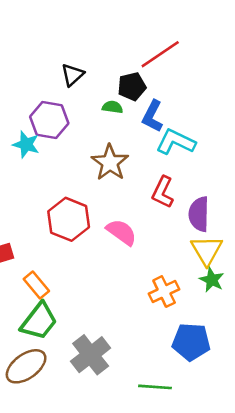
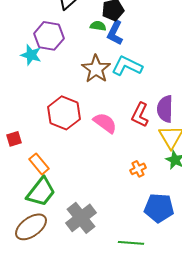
blue L-shape: (152, 116) -> (115, 33), moved
cyan L-shape: (176, 142) -> (127, 66), moved
red L-shape: (163, 192) -> (140, 115), moved
orange cross: (164, 291) -> (138, 169), size x0.7

